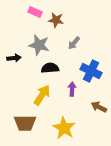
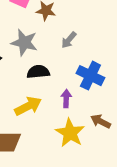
yellow arrow: (42, 95) -> (28, 106), turned 30
yellow star: (64, 128) -> (70, 133), moved

